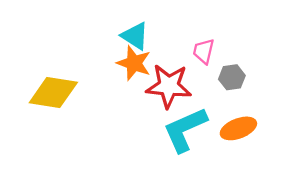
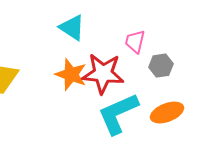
orange star: (134, 63) -> (71, 75), moved

